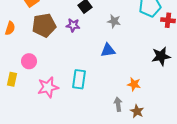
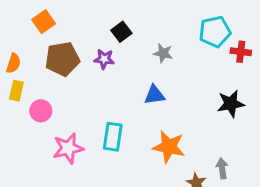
yellow rectangle: (12, 79) -> (16, 91), moved
orange star: (134, 84) -> (169, 147), moved, size x1.6
gray arrow: (118, 104) -> (222, 168), moved

